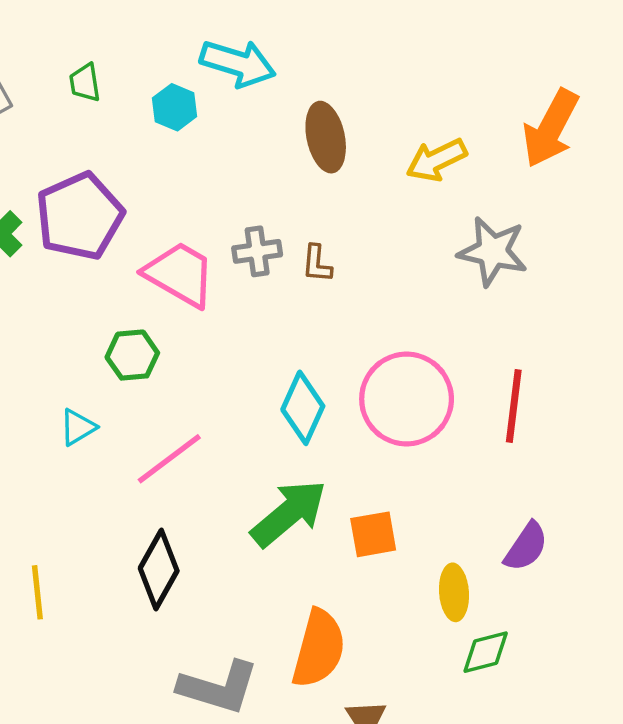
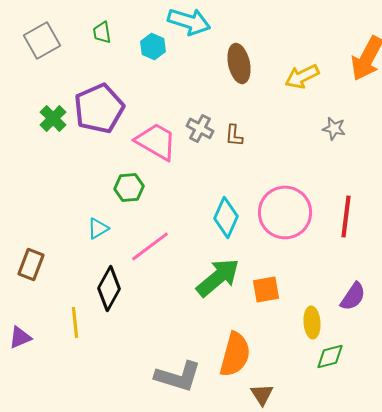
gray cross: (257, 251) -> (200, 128), turned 36
gray star: (493, 251) -> (334, 128), size x0.6
black diamond: (159, 569) -> (109, 288), moved

